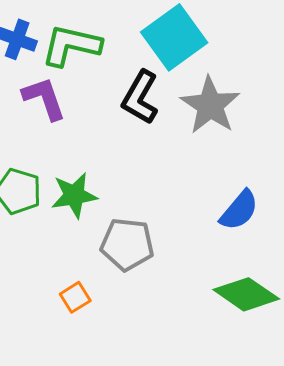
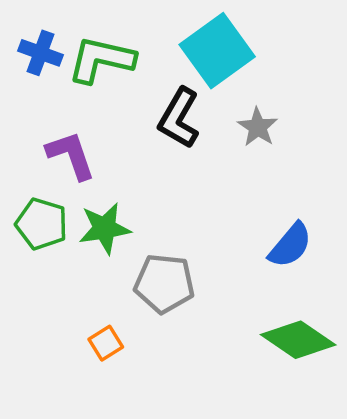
purple L-shape: (44, 98) -> (71, 155), moved
gray star: (210, 105) -> (258, 127), size x0.6

